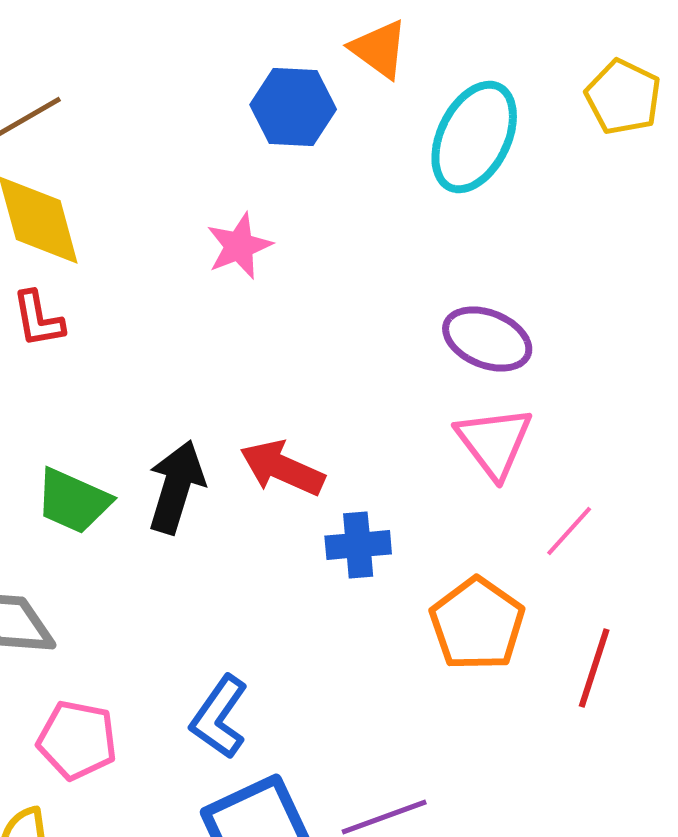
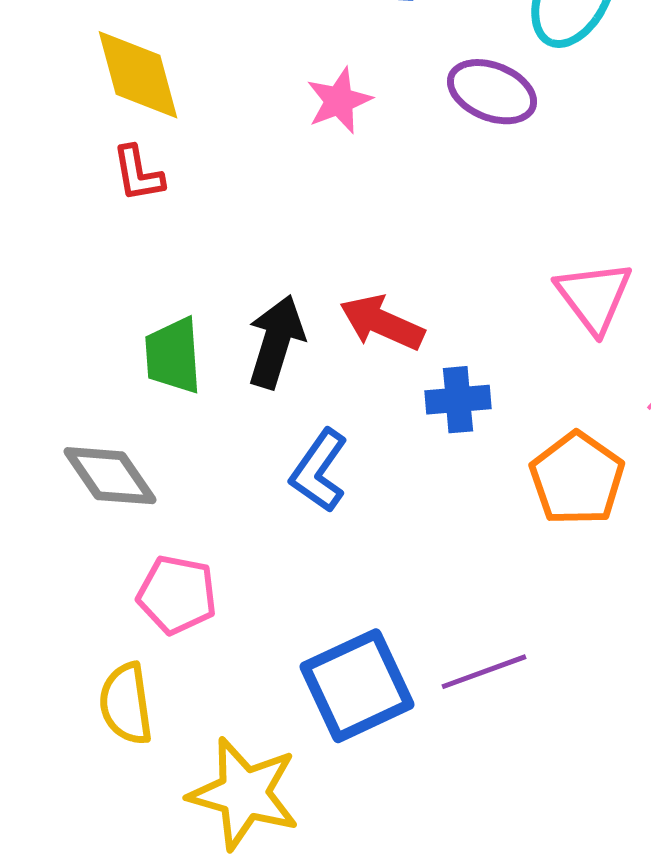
purple ellipse: (487, 339) -> (492, 92), moved
green trapezoid: (73, 501) -> (173, 356), turned 62
blue L-shape: (219, 717) -> (319, 471), moved

